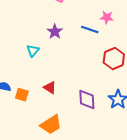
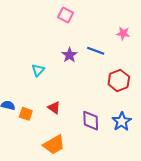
pink star: (107, 17) -> (123, 34), moved
purple star: (55, 32) -> (69, 55), moved

